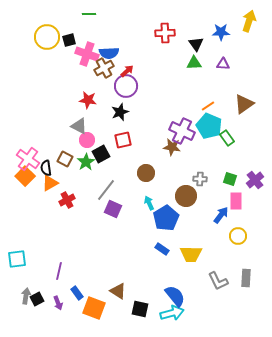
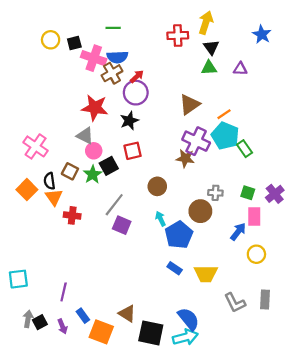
green line: (89, 14) -> (113, 28), moved
yellow arrow: (249, 21) -> (206, 23), moved
blue star: (221, 32) -> (262, 34), moved, turned 30
yellow circle: (47, 37) -> (51, 40), size x0.7
red star: (88, 100) -> (95, 108), size x1.4
brown triangle: (244, 104) -> (190, 104), moved
pink cross: (28, 159) -> (36, 146), moved
orange triangle: (50, 183) -> (54, 197), turned -36
red cross: (67, 200) -> (72, 215), turned 35
black square: (140, 309) -> (151, 333), size x1.4

